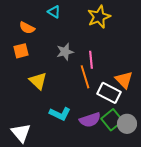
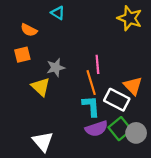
yellow star: (99, 17) -> (130, 18), moved, turned -30
gray star: (65, 52) -> (56, 68), moved
cyan L-shape: (60, 114) -> (91, 106), moved, turned -120
white triangle: (21, 133) -> (43, 141), moved

